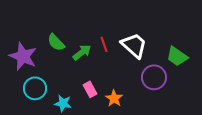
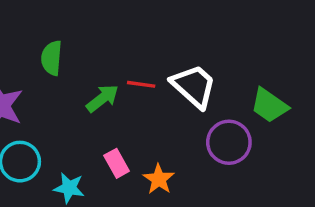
green semicircle: (56, 42) -> (52, 58), moved, turned 48
red line: (104, 44) -> (141, 84), turned -63

